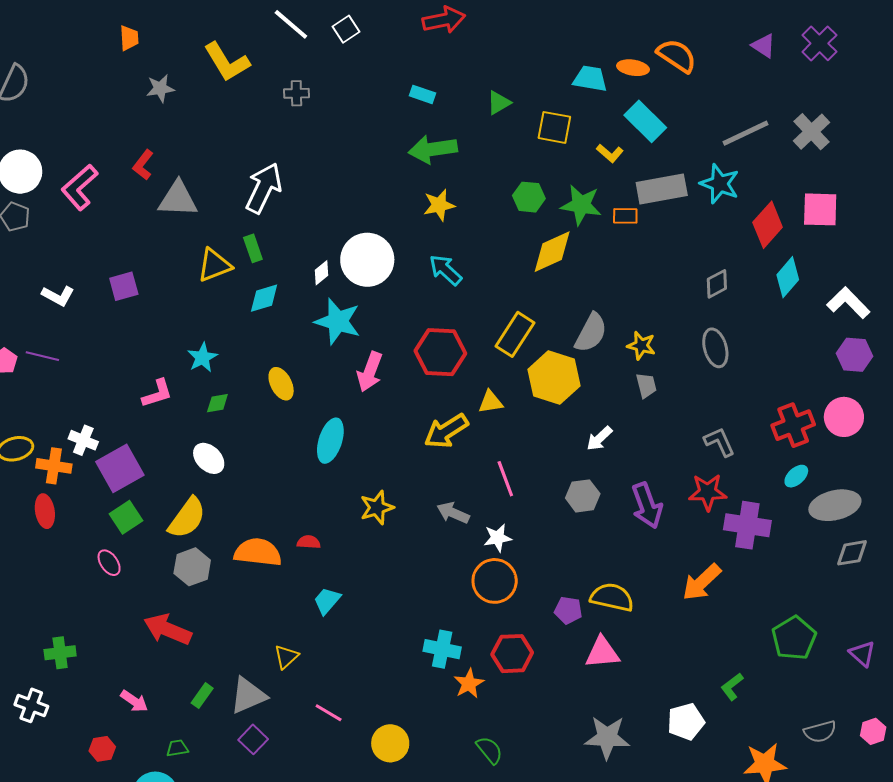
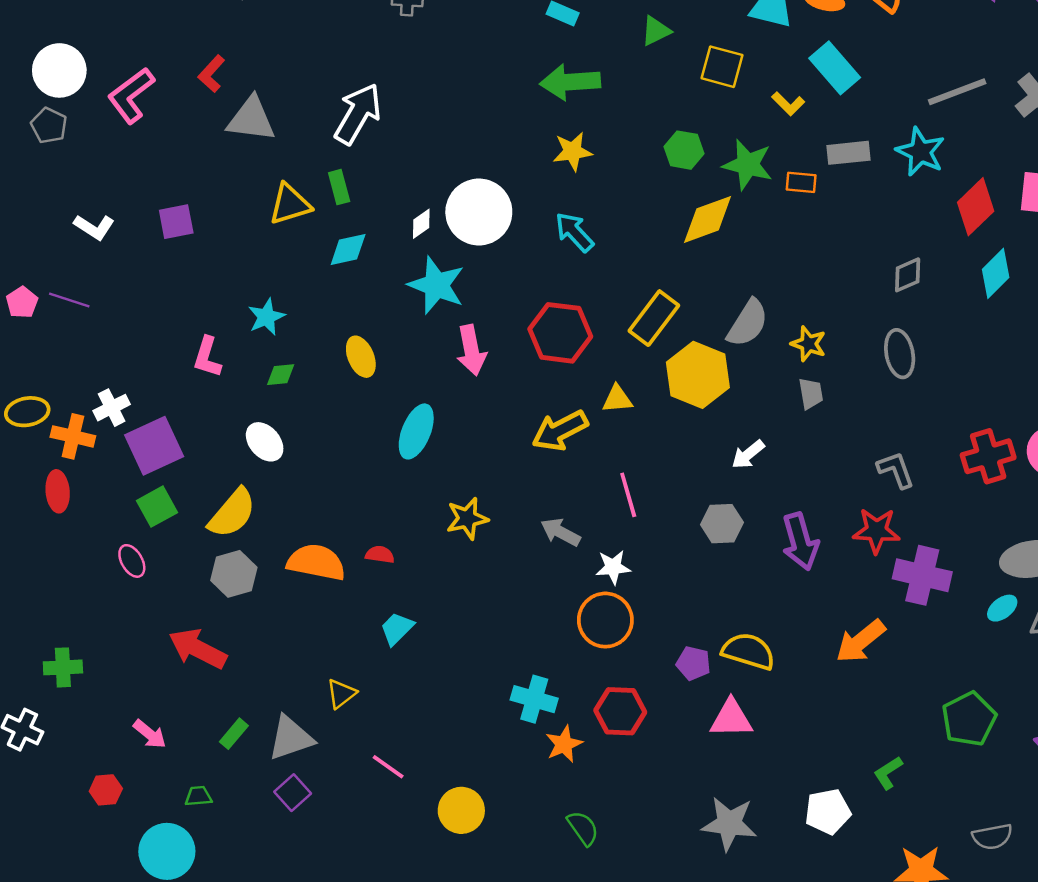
gray rectangle: (662, 189) -> (849, 153), size x0.7
pink arrow: (370, 372) -> (471, 350), turned -36
pink L-shape: (157, 394) -> (207, 357), turned 120
white cross: (83, 440) -> (112, 408), turned 36
cyan ellipse: (796, 476) -> (1002, 608), moved

